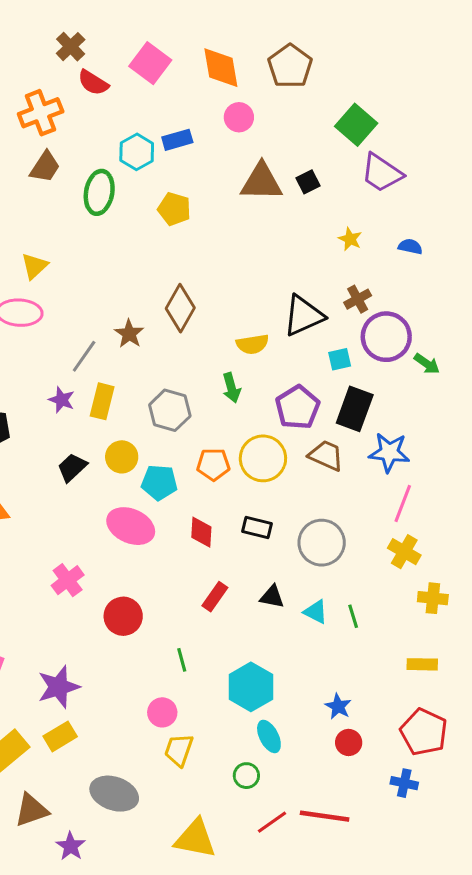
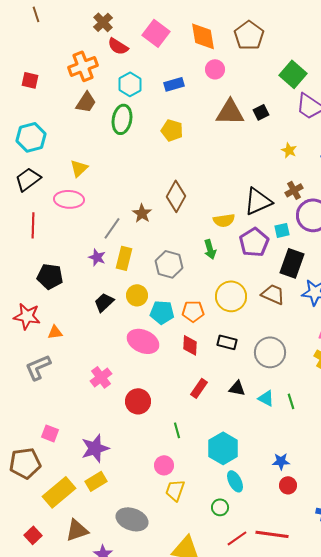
cyan hexagon: (137, 152) -> (130, 84), moved
purple pentagon: (298, 407) -> (254, 242), moved
orange pentagon: (213, 464) -> (193, 311), moved
blue star: (338, 706) -> (281, 461), turned -30

